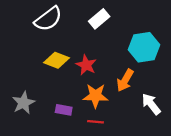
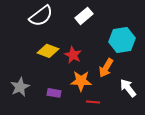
red line: (96, 122) -> (93, 102), moved

